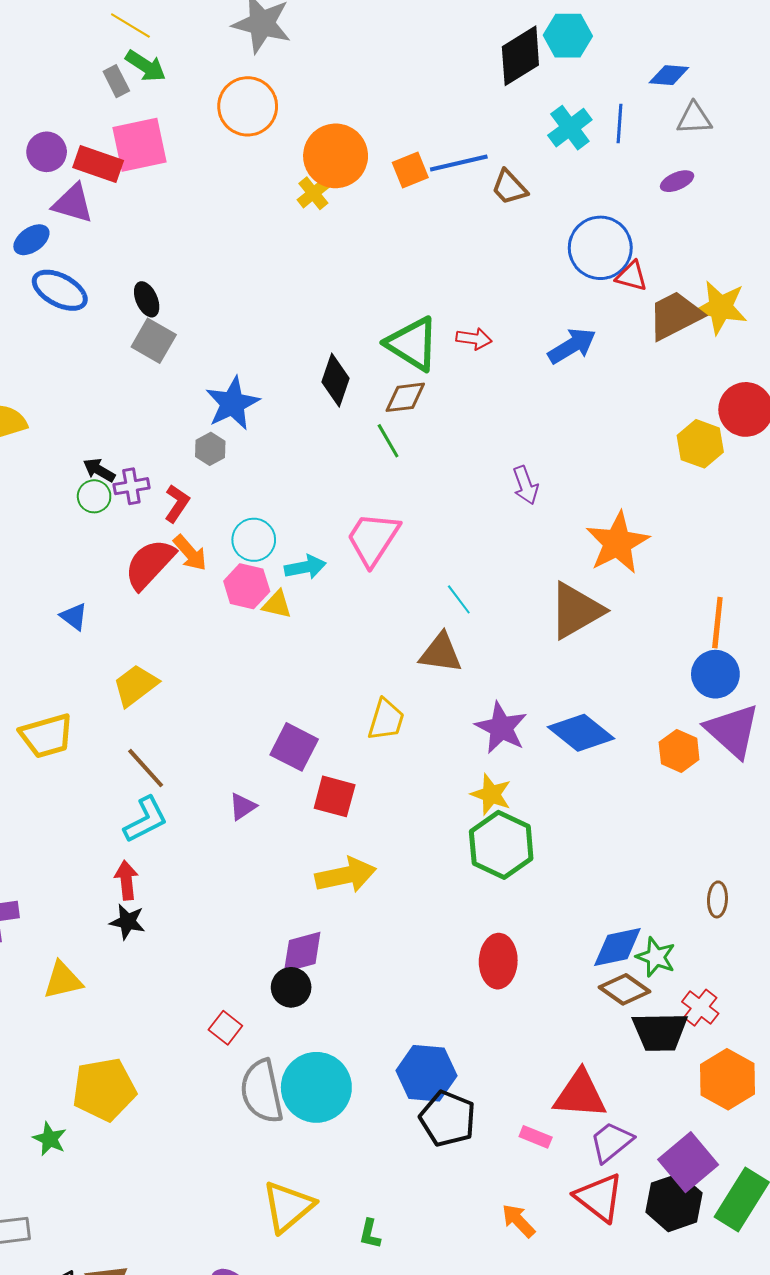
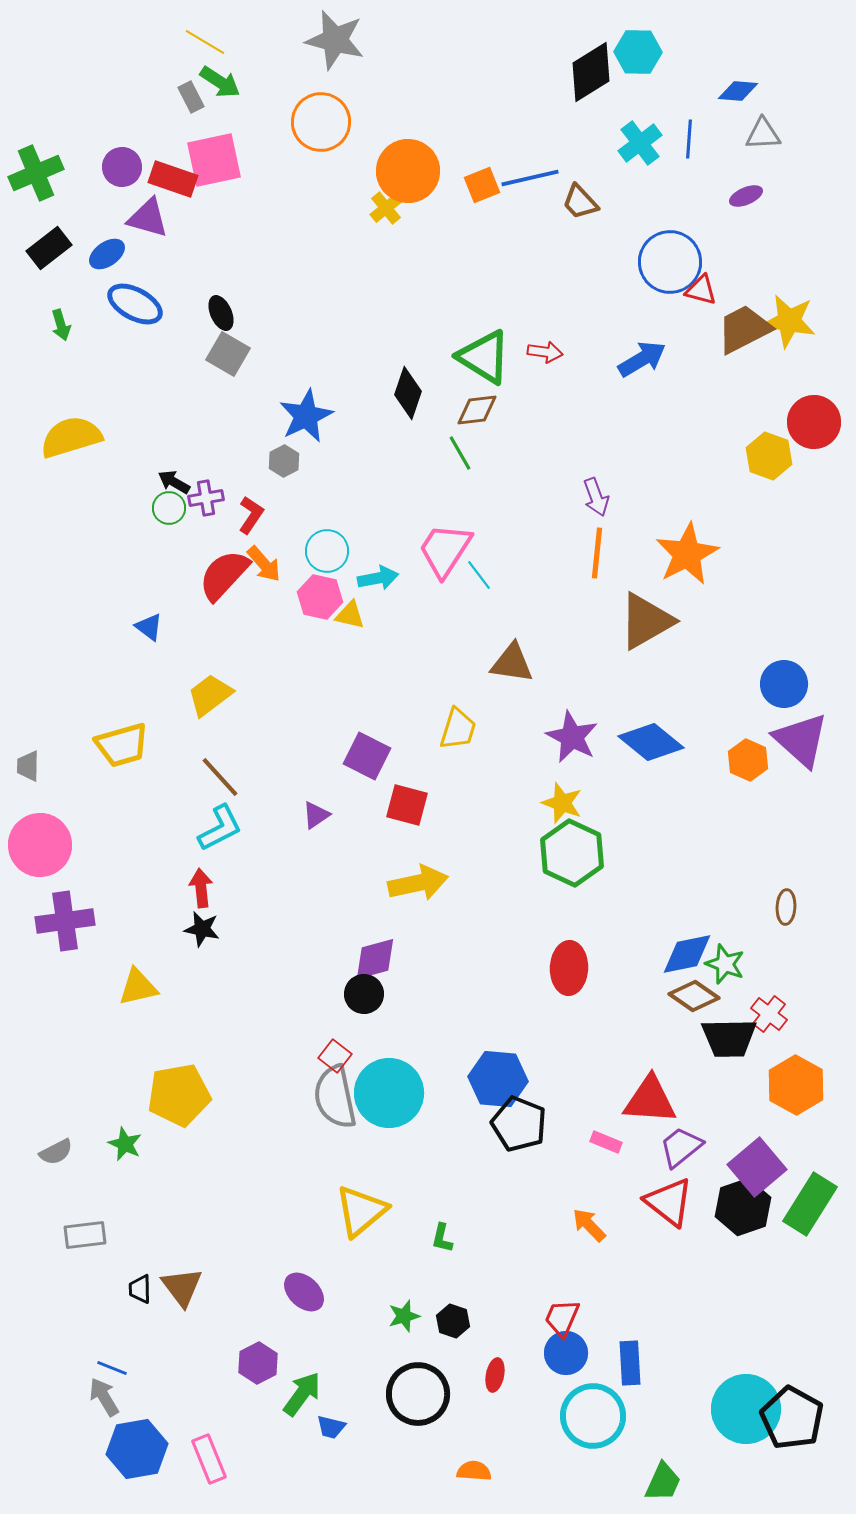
cyan line: (459, 599) -> (479, 575), moved
orange line: (717, 623) -> (597, 553), moved
red square: (225, 1028) -> (335, 1056), moved

